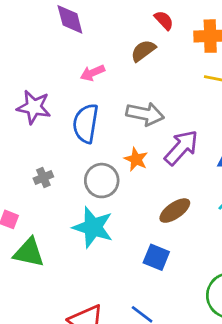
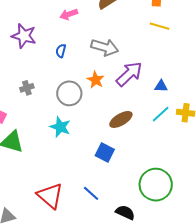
blue semicircle: (86, 123) -> (61, 51), size x0.5
cyan star: (93, 227) -> (60, 127), size x0.7

